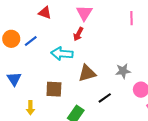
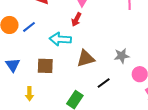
brown square: (54, 89) -> (45, 66), moved

